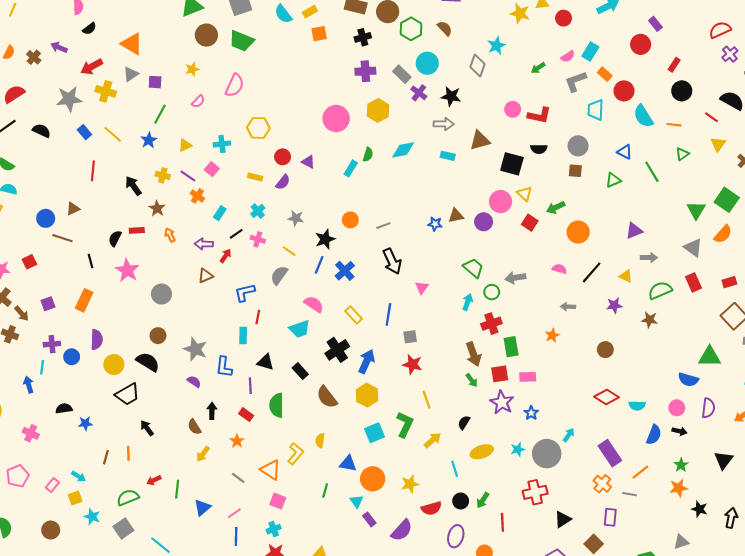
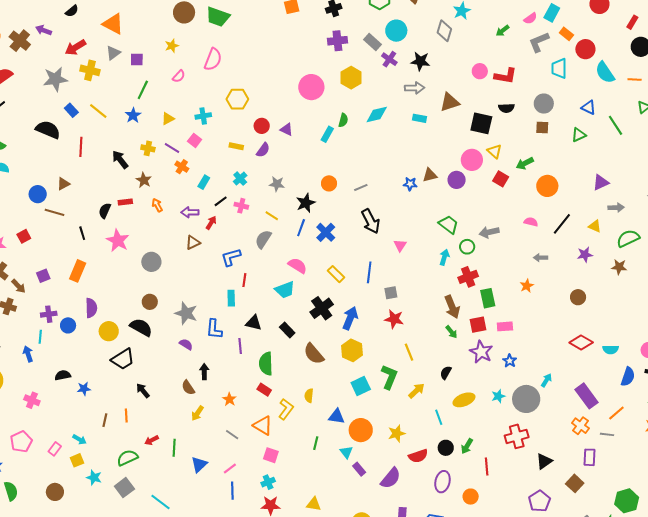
brown cross: (34, 57) -> (20, 41), size x1.5
black semicircle: (42, 131) -> (48, 130), moved, size x1.4
red rectangle: (246, 415) -> (264, 390), moved

